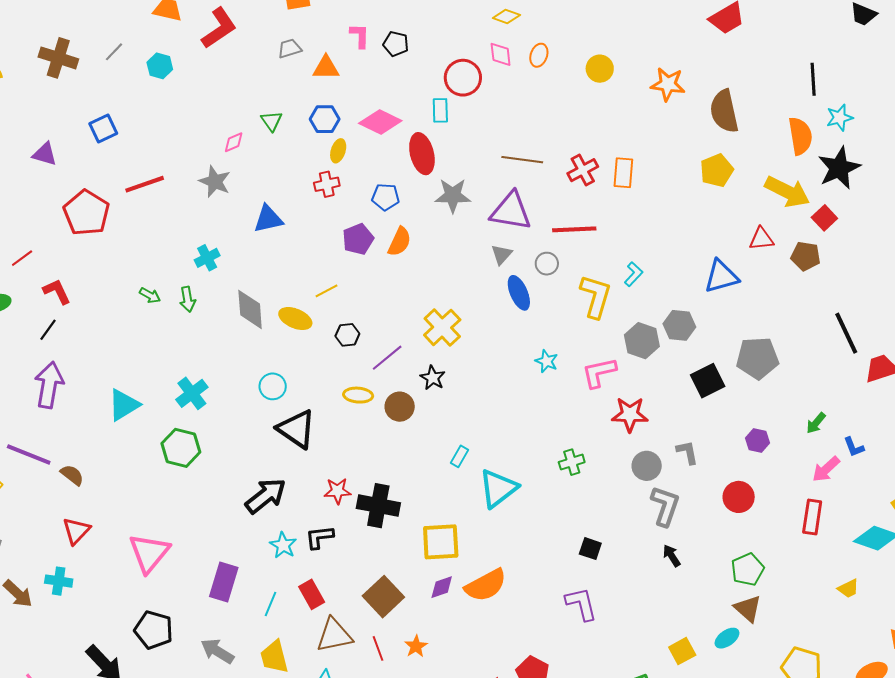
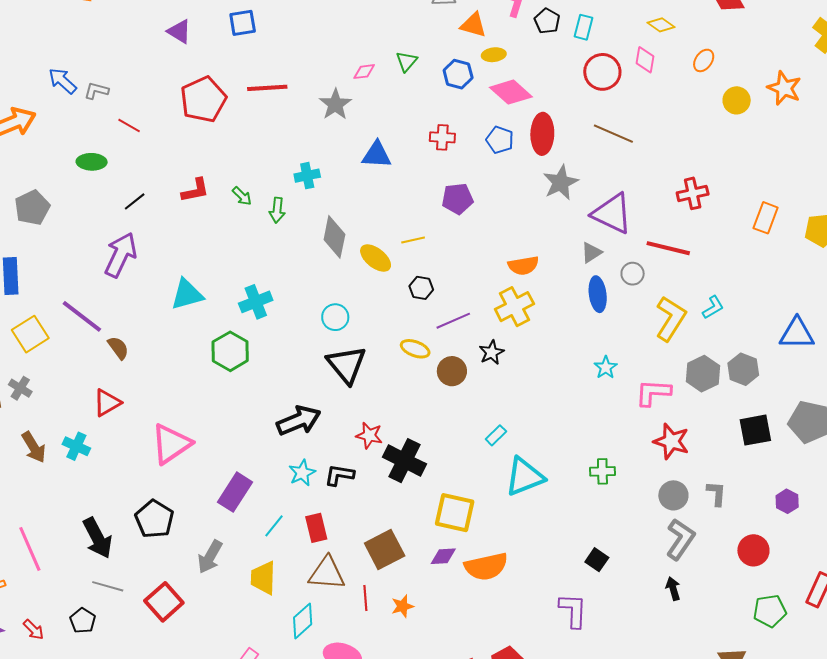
orange ellipse: (539, 55) -> (704, 60), moved
orange star: (668, 84) -> (784, 88), moved
cyan rectangle: (440, 110) -> (584, 27), moved
yellow ellipse: (338, 151) -> (494, 55), moved, turned 50
brown line: (522, 160) -> (613, 134), moved
orange rectangle: (623, 173) -> (766, 218), moved
gray star: (453, 195) -> (561, 183), turned 30
blue pentagon: (386, 197) -> (500, 140), moved
orange semicircle: (400, 242) -> (523, 266), moved, turned 40
red line: (22, 258) -> (129, 126), turned 50
red L-shape: (57, 292) -> (195, 190), moved, turned 88
green pentagon: (748, 569) -> (770, 611), moved
gray arrow: (217, 651) -> (210, 557), turned -108

